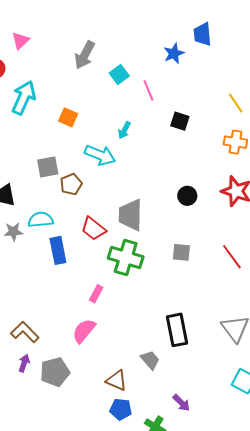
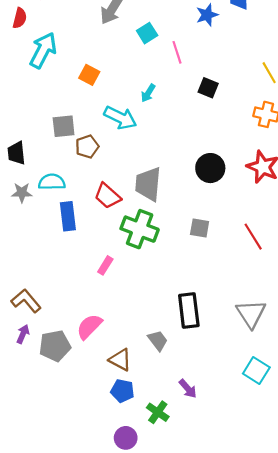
black circle: (187, 196) -> (210, 168), size x1.4
pink semicircle: (84, 331) -> (89, 327), moved

